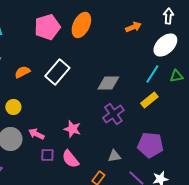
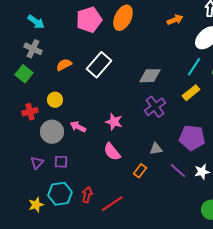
purple square: (47, 155) -> (61, 162), moved

